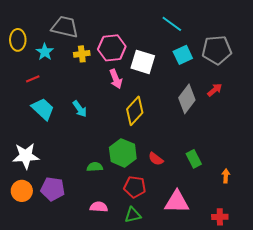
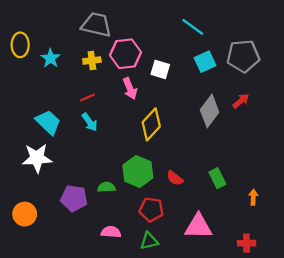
gray trapezoid: (65, 27) -> (96, 25), moved
white square: (143, 62) -> (160, 69), size x0.7
red line: (33, 79) -> (87, 97), moved
white star: (26, 156) -> (37, 158), moved
purple pentagon: (53, 189) -> (74, 198), moved

